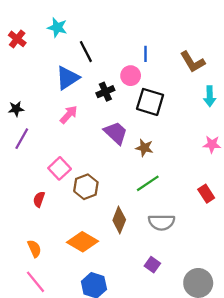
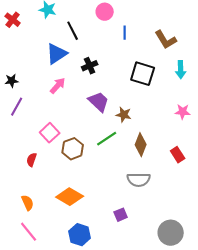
pink circle: (131, 76) -> (105, 12), moved
black square: (150, 102) -> (143, 74), moved
green line: (148, 183) -> (107, 139), moved
brown diamond: (119, 220) -> (141, 145), moved
purple square: (152, 265) -> (121, 215), moved, turned 32

